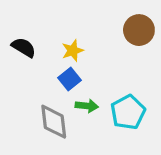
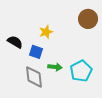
black semicircle: (24, 47) -> (15, 42), moved
blue square: (69, 79) -> (36, 52), moved, turned -32

